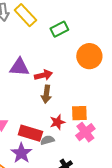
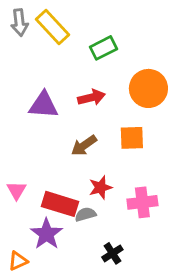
red arrow: (43, 75) -> (91, 97), moved
brown arrow: (46, 94) -> (84, 145), turned 48
orange square: (79, 113) -> (132, 138), moved
pink cross: (85, 132) -> (142, 202), turned 30

